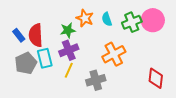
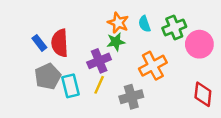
pink circle: (153, 20) -> (199, 44), moved
green star: (68, 30) -> (116, 42), moved
cyan rectangle: (45, 58) -> (70, 86), moved

